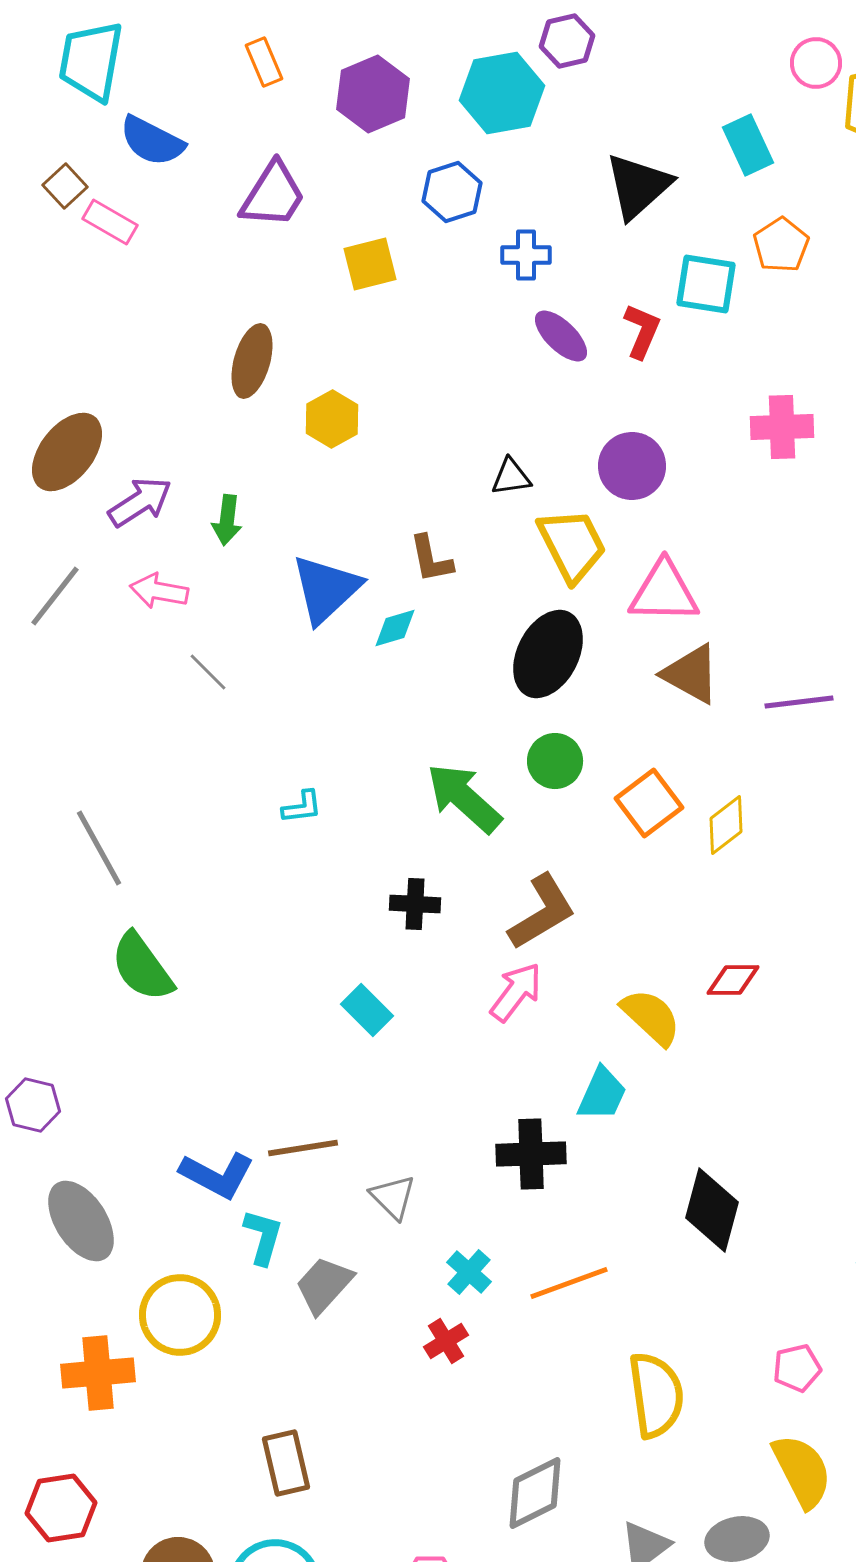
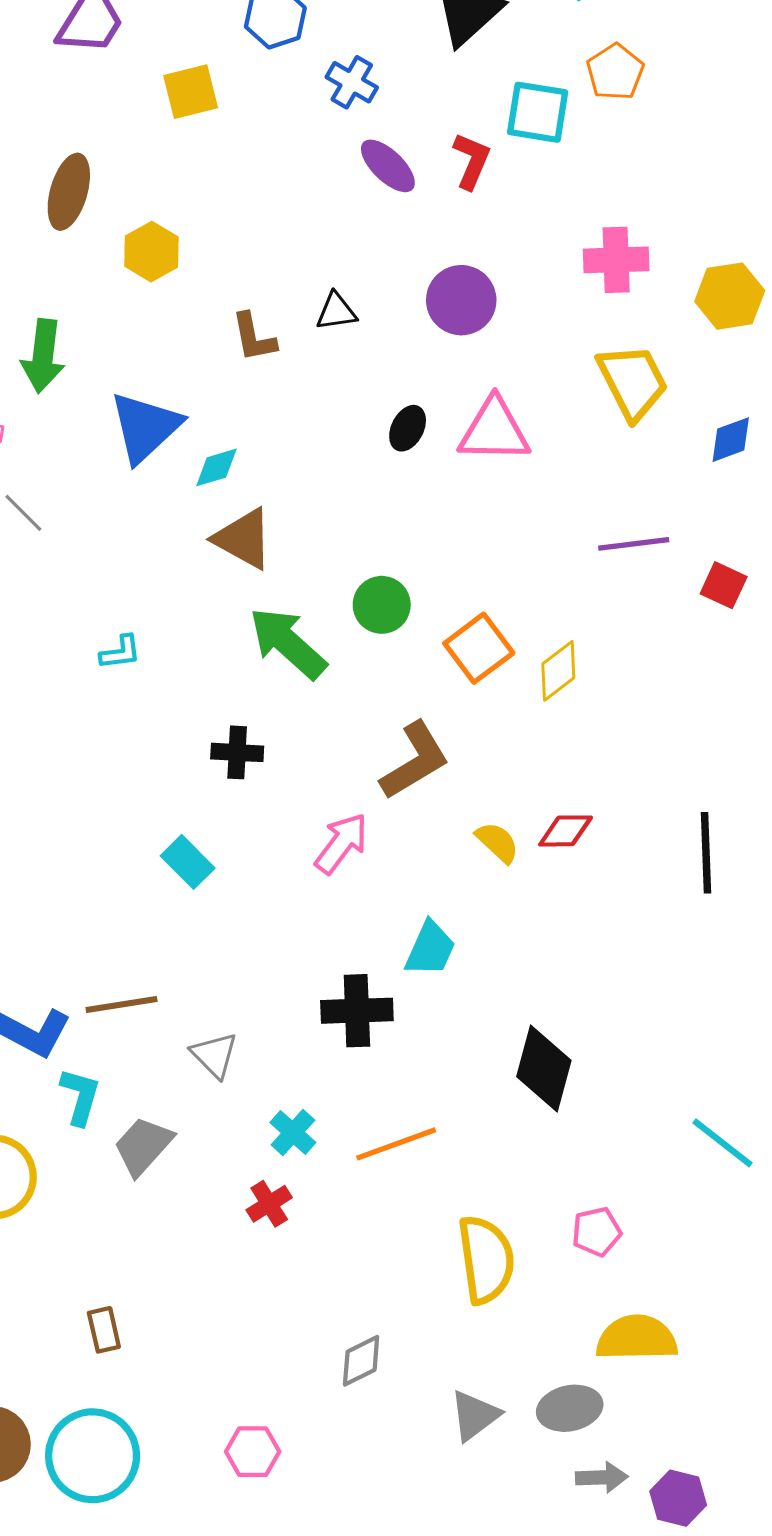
blue cross: (526, 255) -> (352, 82), turned 30
green arrow: (227, 520) -> (43, 356), size x1.4
yellow trapezoid: (572, 545) -> (633, 382), moved
brown L-shape: (431, 559) -> (254, 337), moved
black ellipse: (548, 654) -> (408, 428), moved, size x0.5
brown triangle: (691, 674) -> (243, 539), moved
brown L-shape: (542, 912) -> (415, 761), moved
yellow semicircle: (651, 1017) -> (497, 842), moved, size x0.7
pink pentagon: (797, 1368) -> (597, 1232), moved
brown rectangle: (286, 1463) -> (104, 1330), size x0.7
yellow semicircle: (802, 1471) -> (637, 1338), turned -64
gray diamond: (535, 1493) -> (361, 1361), size x0.7

